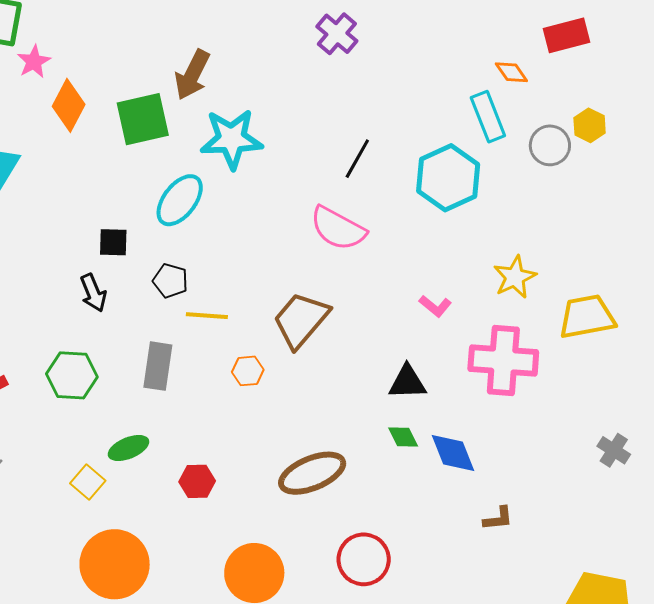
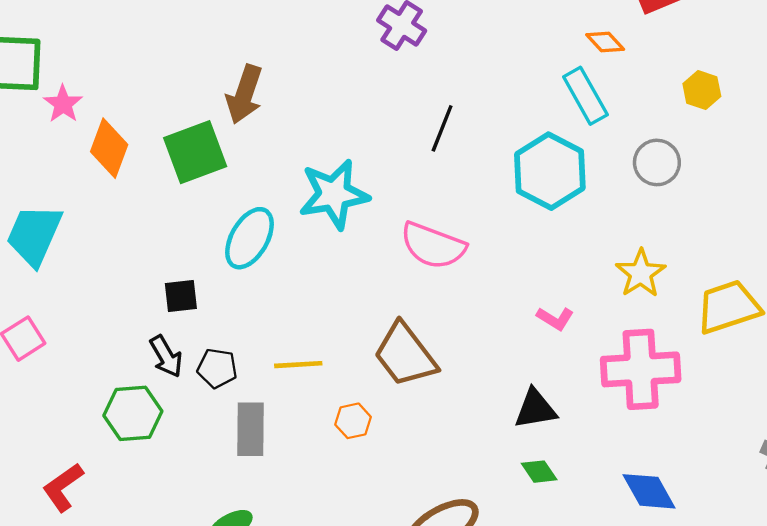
cyan star: (231, 139) -> (334, 194), moved
gray circle: (550, 145) -> (657, 162), moved
black line: (357, 159) -> (442, 128), moved
black pentagon: (170, 281) -> (217, 368), moved
brown trapezoid: (301, 320) -> (405, 355), turned -70
green hexagon: (72, 375) -> (133, 413), moved
blue diamond: (453, 453) -> (649, 491), moved

